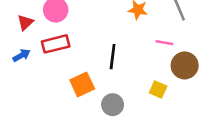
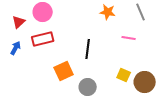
blue arrow: (21, 55) -> (16, 48), turned -32
brown circle: (185, 65) -> (145, 82), moved

